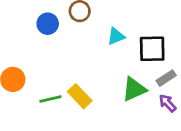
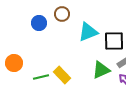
cyan triangle: (116, 36) -> (88, 32), size x1.5

